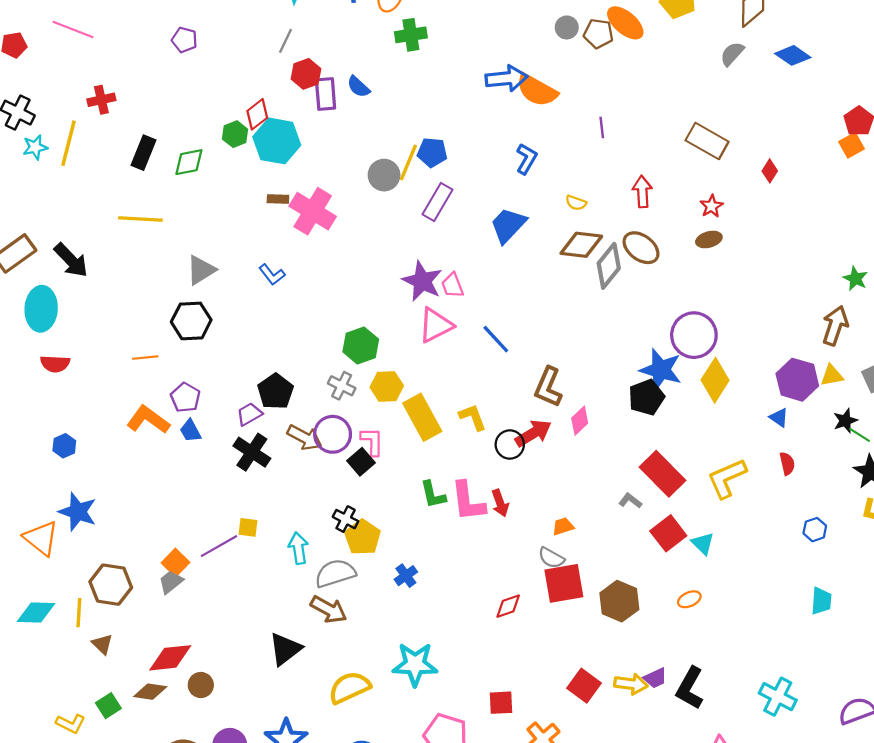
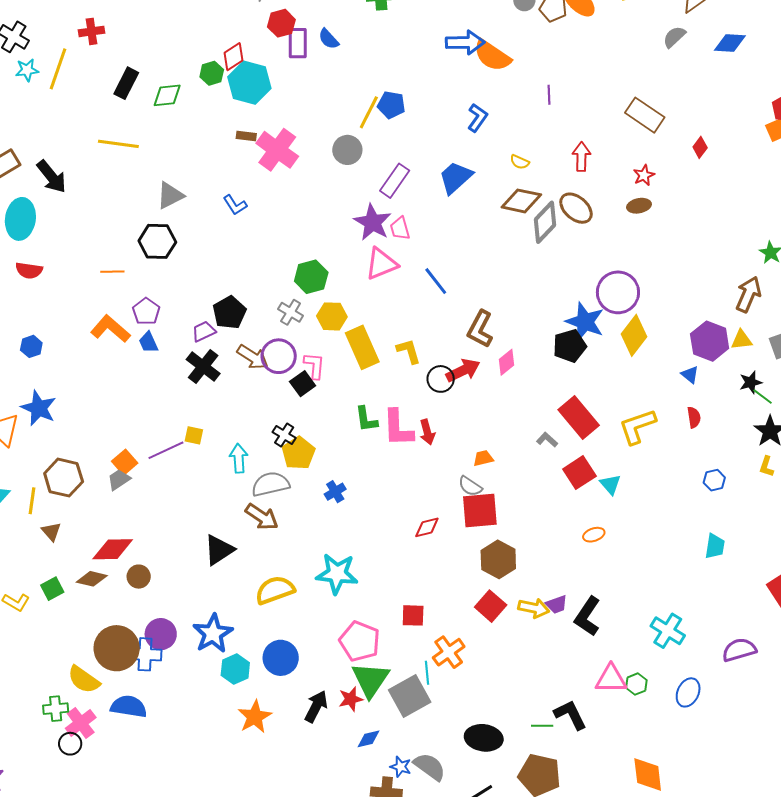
blue diamond: (793, 55) -> (730, 43), turned -36
gray circle: (384, 175) -> (347, 150), moved
purple rectangle: (438, 202) -> (395, 181), moved
brown hexagon: (619, 601) -> (498, 559), moved

